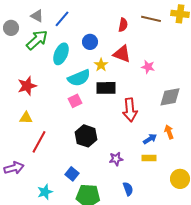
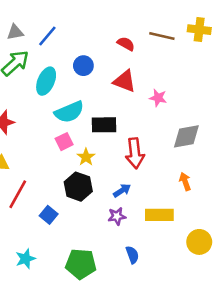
gray triangle: (37, 16) -> (15, 32), turned -40
red semicircle: (123, 25) -> (126, 44), turned -72
yellow star: (101, 65) -> (86, 157), moved
blue arrow: (150, 139) -> (122, 190), moved
yellow rectangle: (149, 158) -> (159, 215), size x1.5
blue square: (72, 174) -> (49, 215), moved

